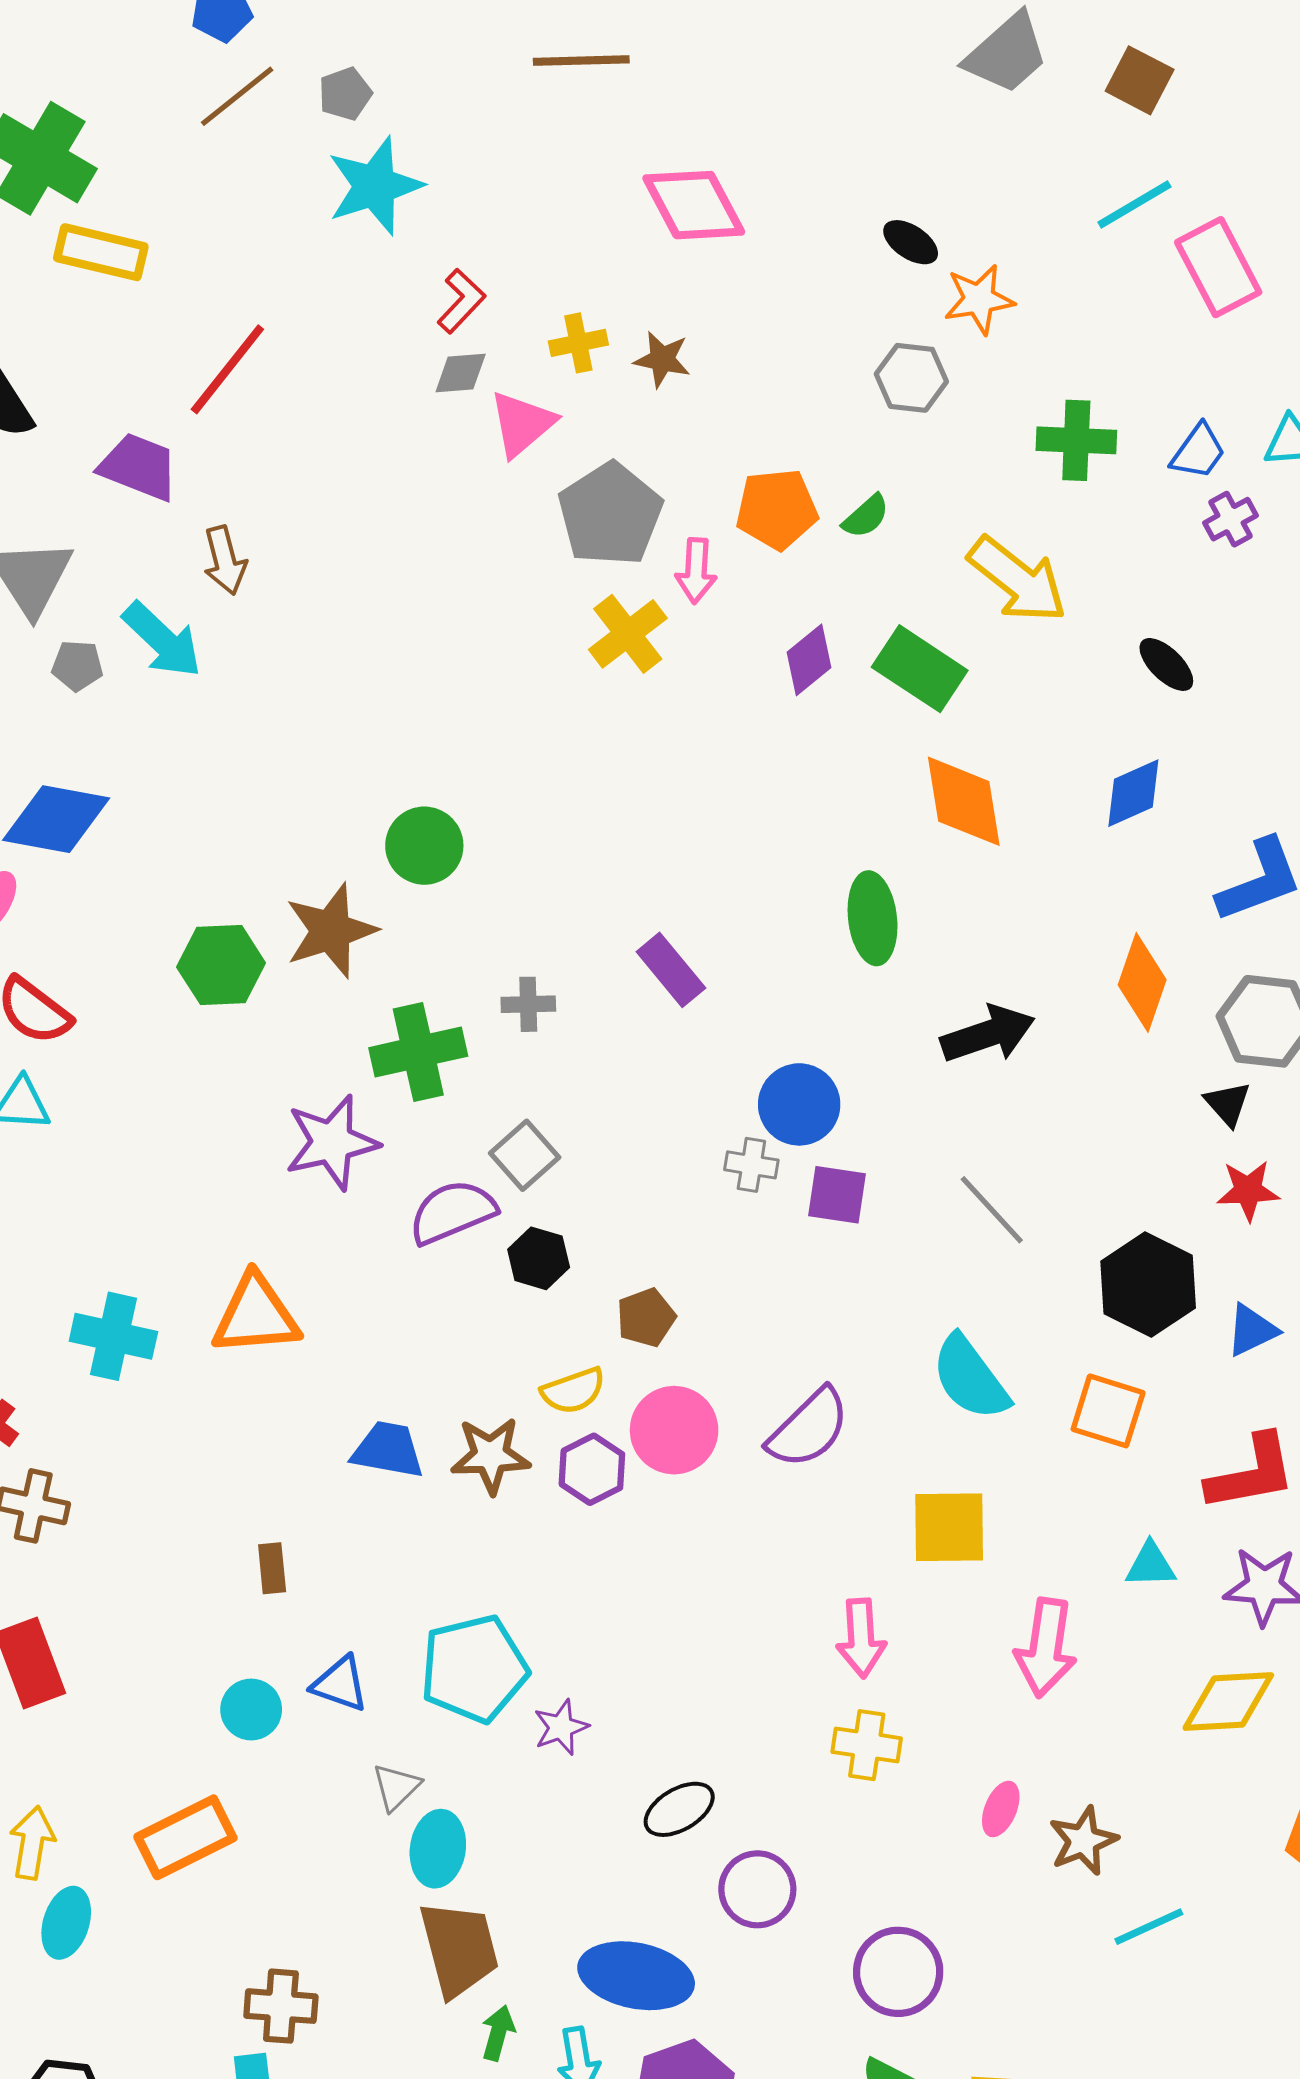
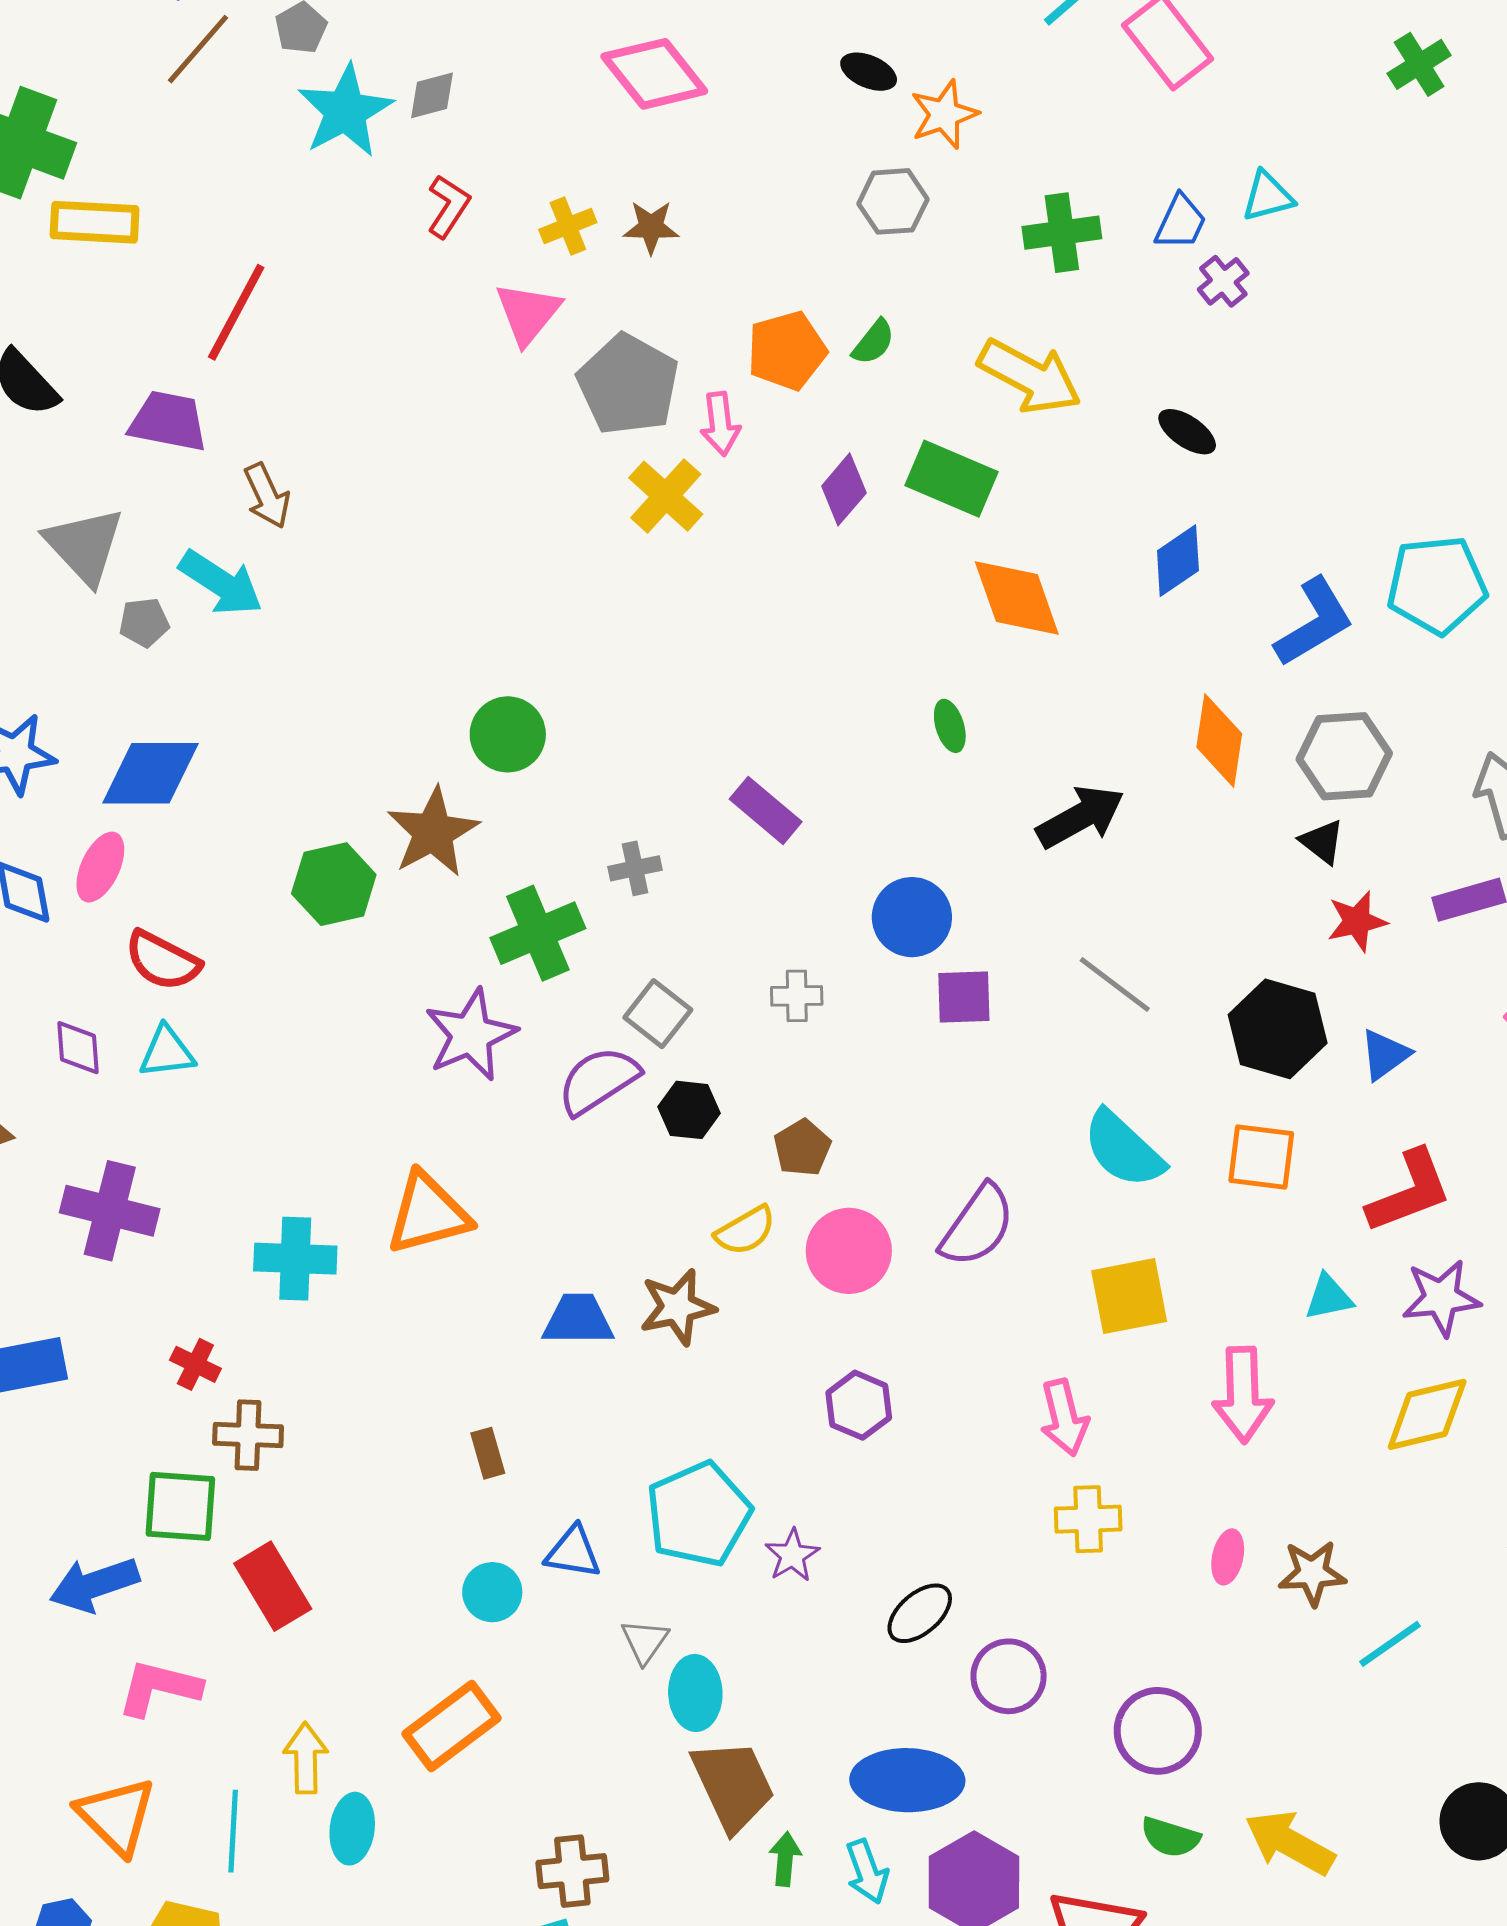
gray diamond: (461, 373) -> (432, 95), moved
green ellipse: (873, 918) -> (950, 726), size x0.6
gray cross: (751, 1165) -> (797, 996), moved
purple hexagon: (592, 1469) -> (859, 1405), moved
brown star: (1083, 1841) -> (1312, 1573), turned 30

